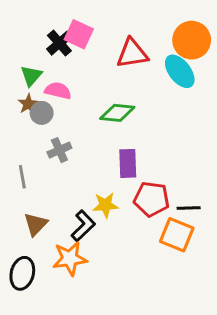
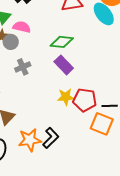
purple rectangle: (128, 163) -> (64, 65), moved, turned -42
yellow star: (105, 205) -> (66, 97), moved
black L-shape: (83, 226) -> (51, 138), moved

